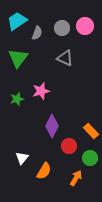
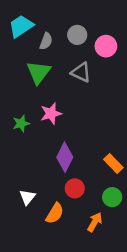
pink circle: (85, 26) -> (106, 46), moved
green triangle: (18, 58) -> (39, 72), moved
red circle: (69, 146) -> (75, 188), moved

